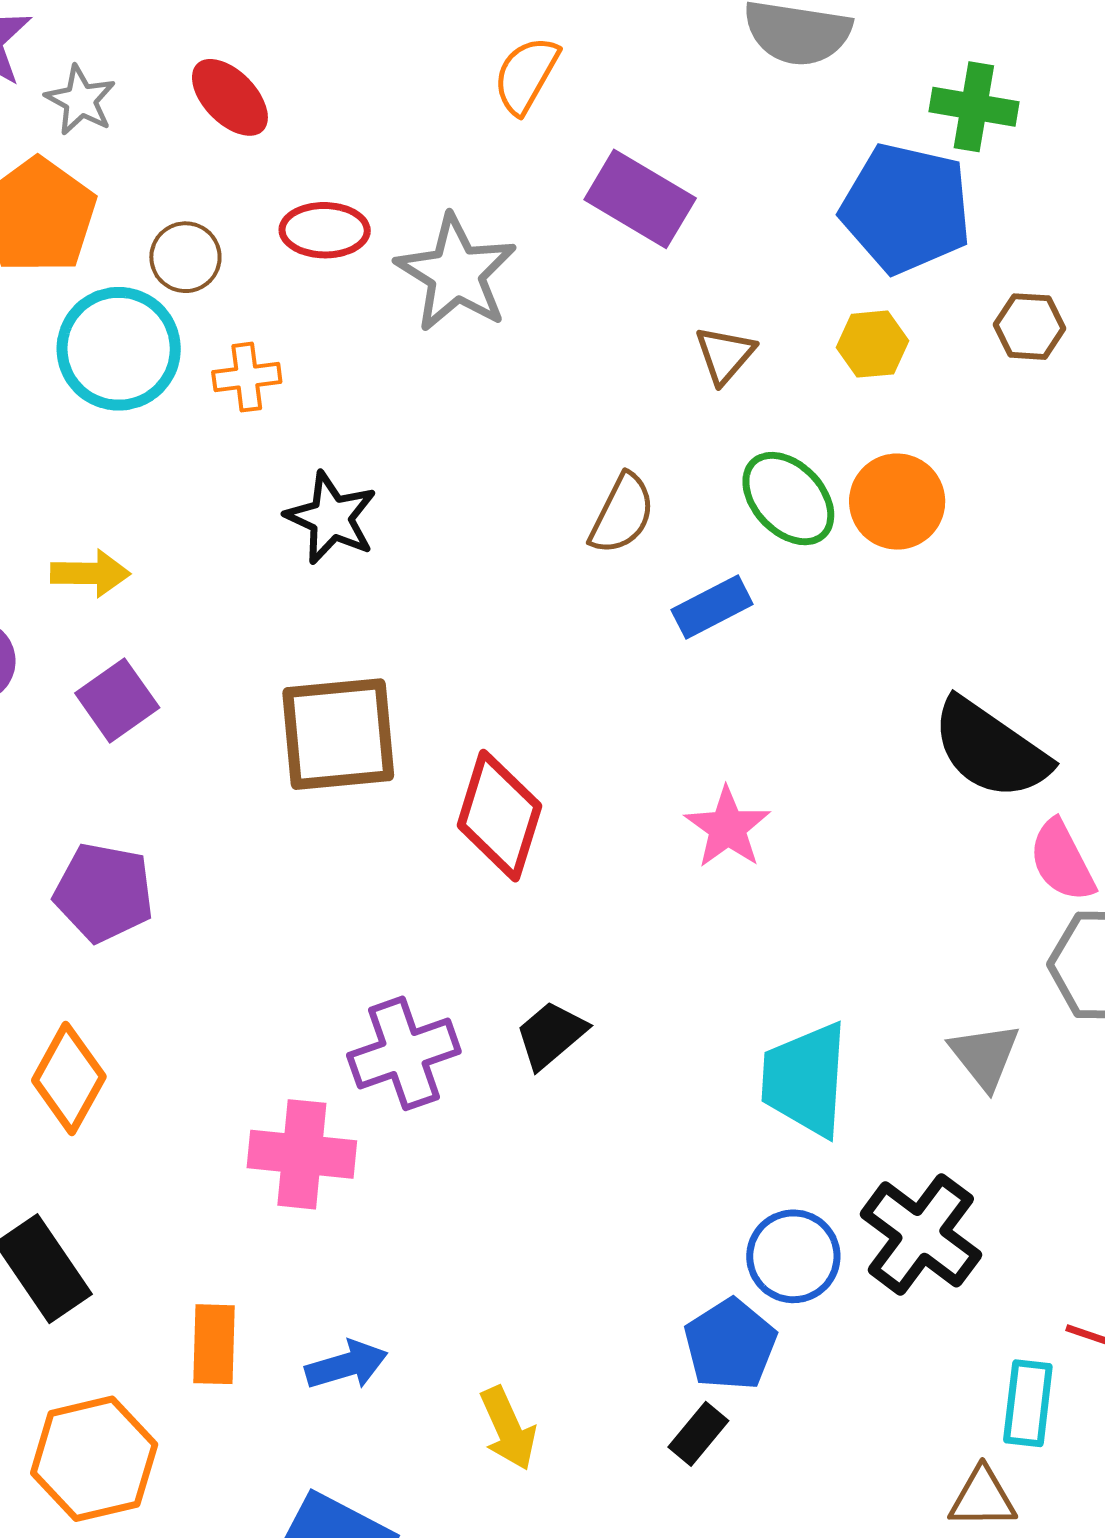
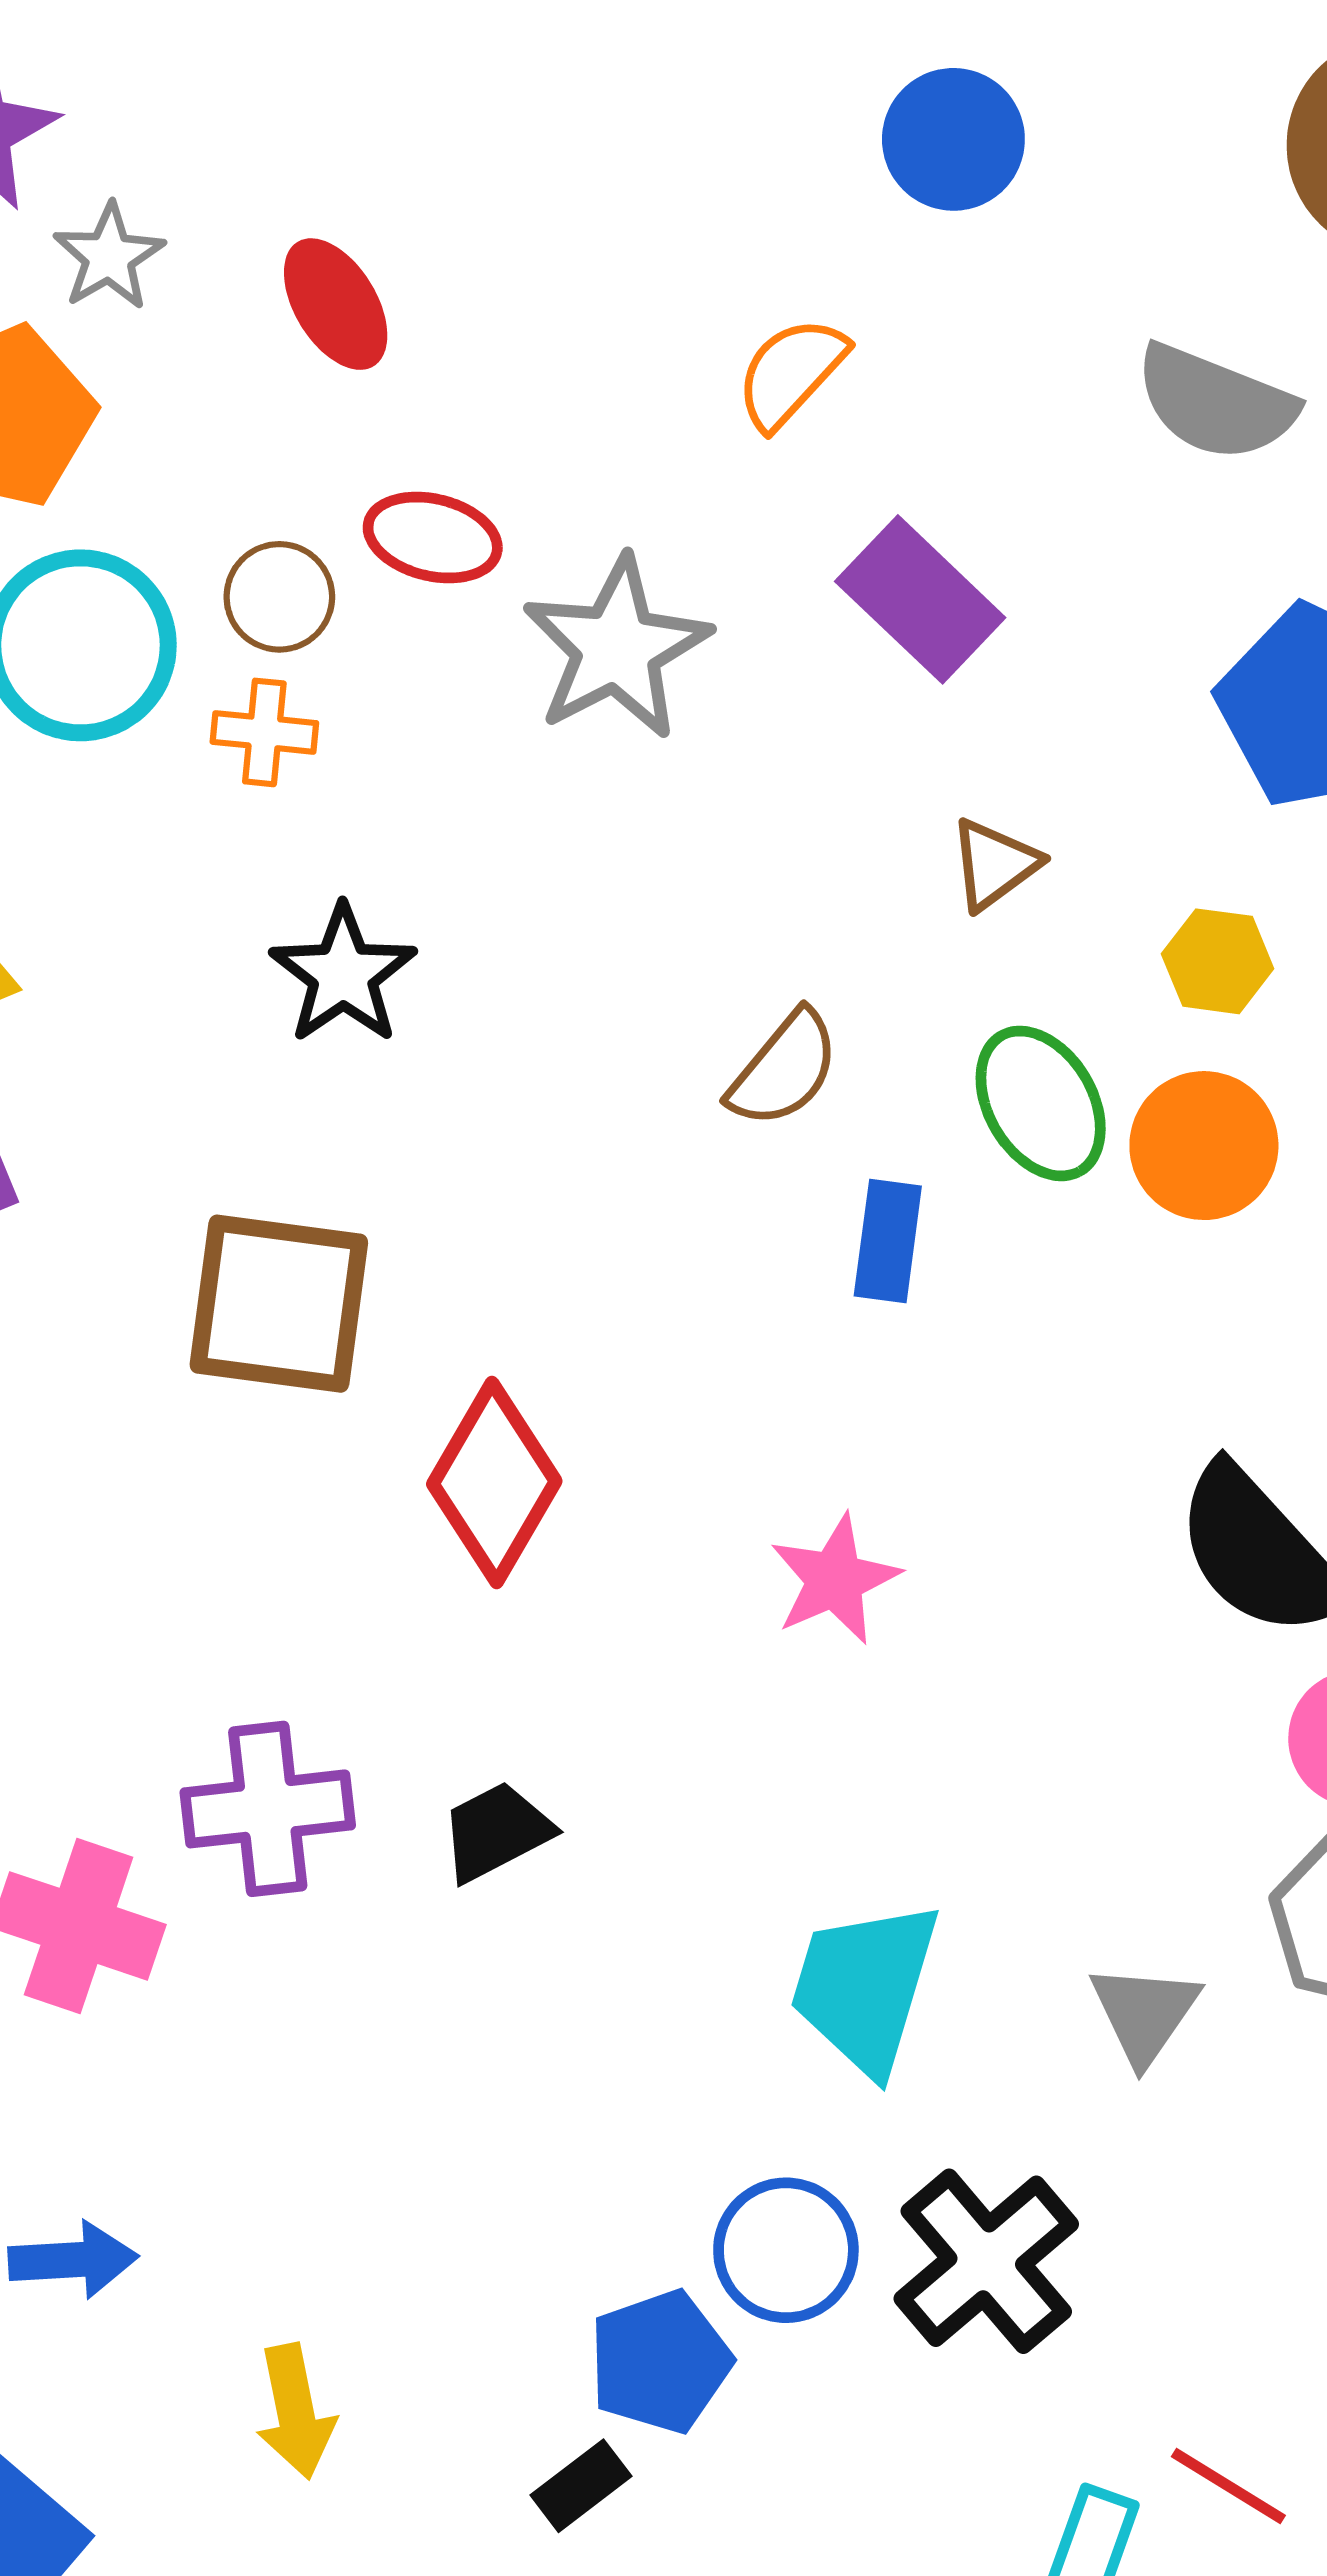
brown circle: (185, 257) -> (279, 597), moved
yellow hexagon: (872, 344) -> (1218, 961), moved
blue rectangle: (712, 607) -> (888, 1241), turned -68

